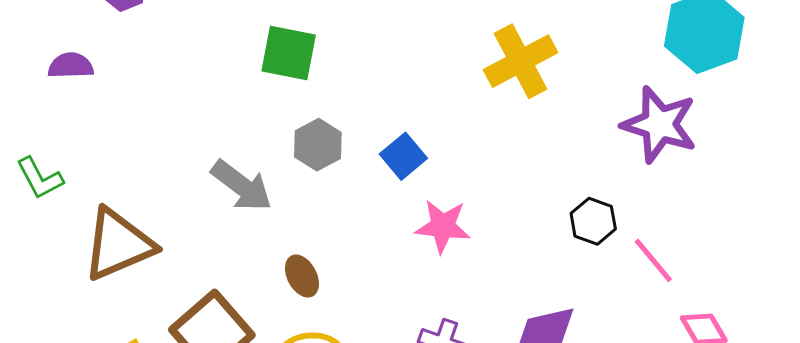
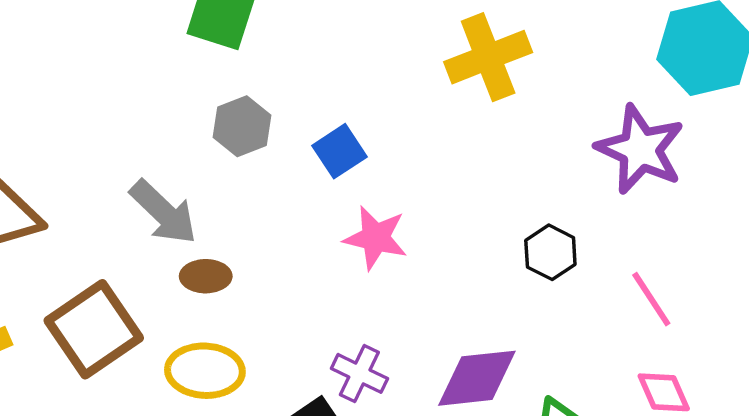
gray arrow: (242, 186) -> (163, 212), moved
pink line: (653, 260) -> (651, 299), moved
brown ellipse: (302, 276) -> (206, 276), turned -69

